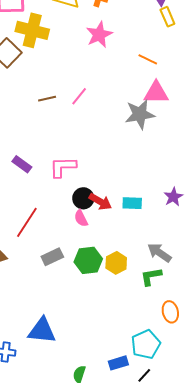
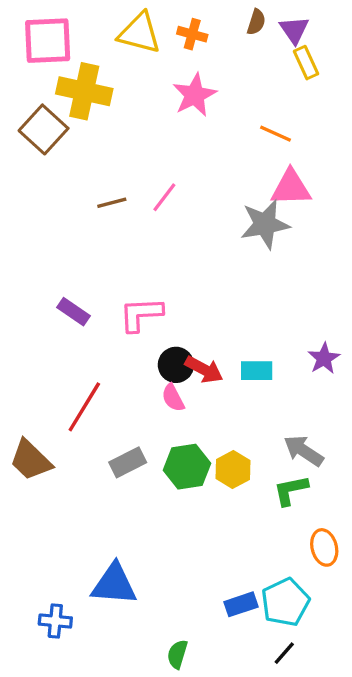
blue rectangle: (118, 363) -> (241, 604), moved

